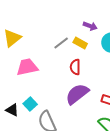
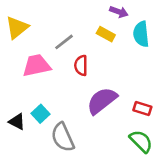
gray line: (61, 43) -> (64, 42), moved
red semicircle: (75, 67) -> (81, 65), moved

